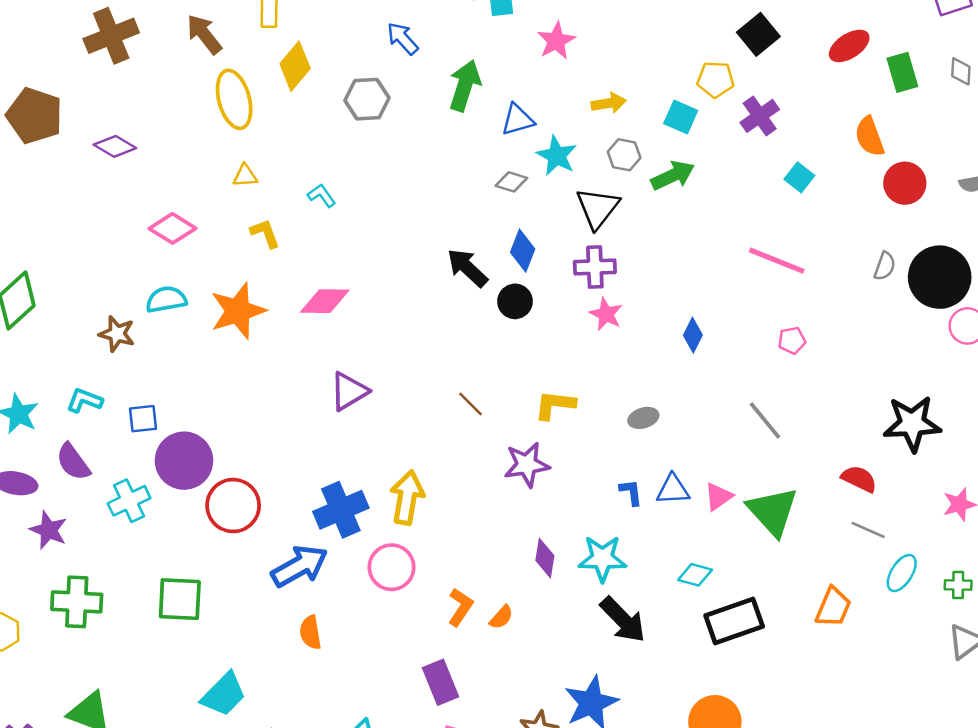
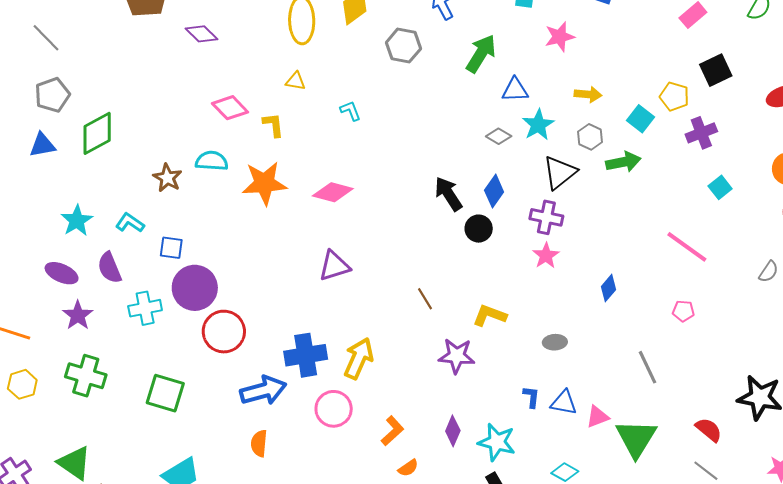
yellow L-shape: (265, 233) -> (273, 125), moved
orange L-shape: (460, 607) -> (392, 431), moved

